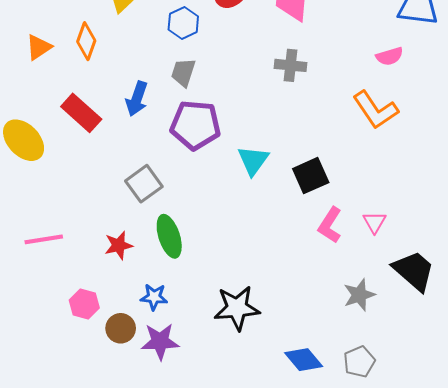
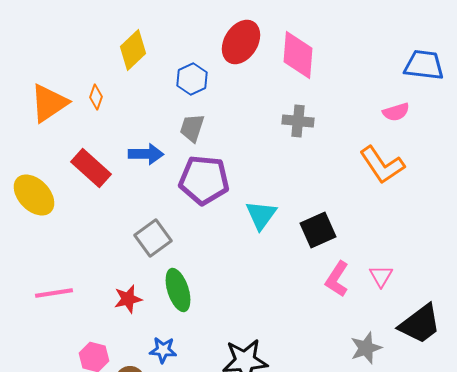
orange diamond: (86, 41) -> (96, 97), size x0.7
orange triangle: (39, 47) -> (49, 103), size x1.5
blue arrow: (137, 99) -> (146, 154), turned -108
black trapezoid: (414, 271) -> (420, 324), turned 102

